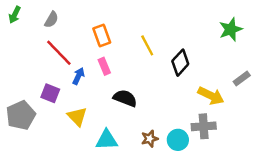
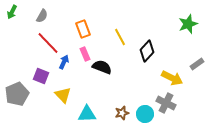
black semicircle: (125, 98) -> (102, 67), moved
gray cross: (204, 126) -> (166, 103), turned 30

